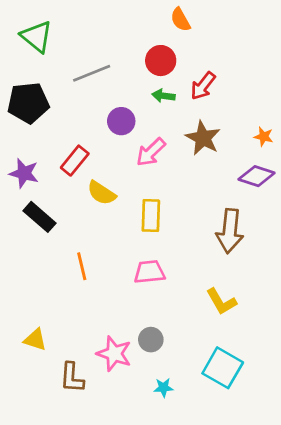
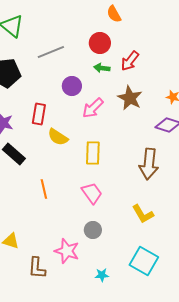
red rectangle: (75, 161) -> (39, 114), turned -30
pink trapezoid: (149, 272) -> (92, 193), turned 60
gray circle: (151, 340) -> (93, 230), moved

